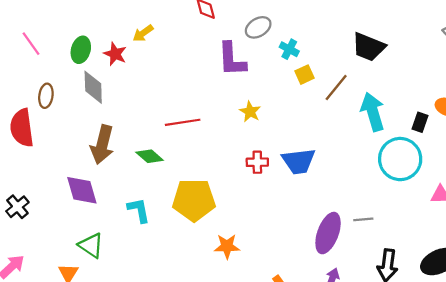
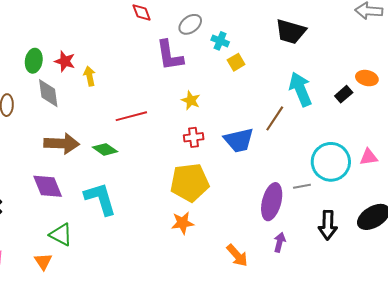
yellow arrow: (143, 33) -> (90, 76), moved, turned 120
brown line: (336, 87) -> (275, 118), moved
black rectangle: (420, 122) -> (344, 94), turned 36
brown arrow: (102, 145) -> (62, 144), turned -96
cyan circle: (400, 159) -> (331, 162), moved
red cross: (257, 162) -> (194, 137), moved
yellow pentagon: (194, 200) -> (190, 183), moved
cyan L-shape: (139, 210) -> (100, 199), size x1.5

